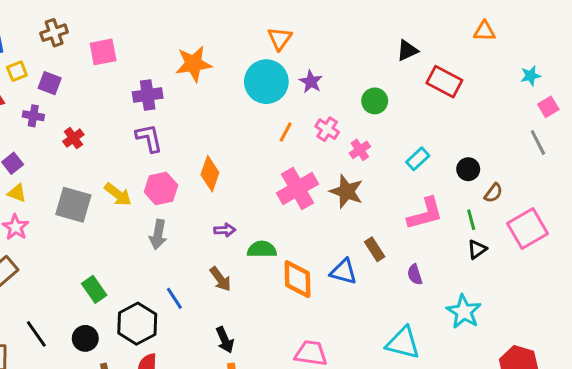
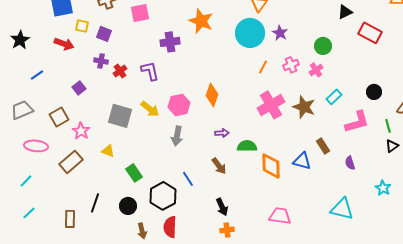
orange star: (194, 64) -> (201, 21), turned 30
yellow square: (17, 71) -> (82, 26), turned 32
purple cross: (33, 116) -> (101, 61), moved
pink cross: (327, 129) -> (291, 65), turned 35
purple L-shape: (149, 138) -> (150, 71), moved
pink cross: (360, 150) -> (316, 70), moved
cyan rectangle: (418, 159) -> (334, 97), moved
black circle: (468, 169) -> (374, 92), moved
yellow triangle: (17, 193) -> (108, 151), moved
cyan star: (464, 312) -> (383, 188), size x0.7
black line: (36, 334) -> (95, 203), turned 54

